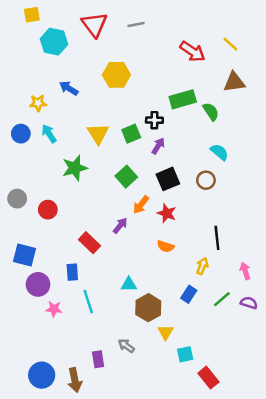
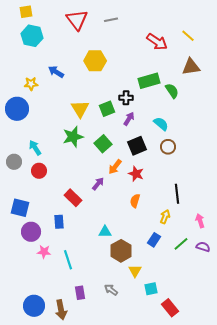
cyan hexagon: (54, 42) -> (32, 36), moved
blue circle: (21, 134) -> (17, 109), size x1.5
cyan arrow: (49, 134) -> (35, 148), moved
cyan semicircle: (219, 152) -> (161, 124), moved
green star: (75, 168) -> (73, 137), moved
orange semicircle: (165, 246) -> (135, 201), turned 88
cyan line: (88, 302) -> (68, 260), moved
gray arrow: (126, 346) -> (111, 290), moved

